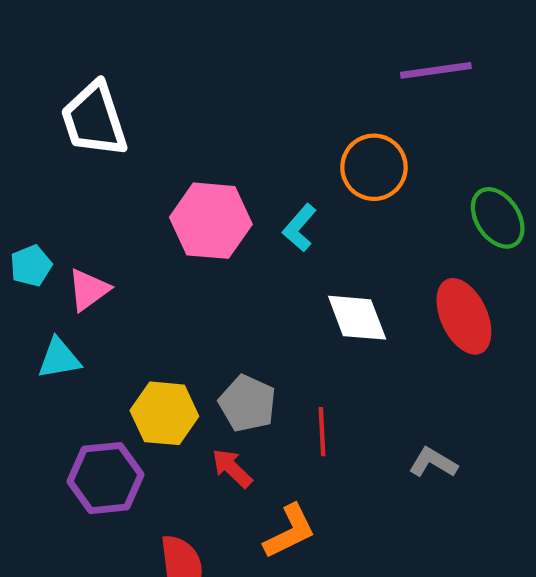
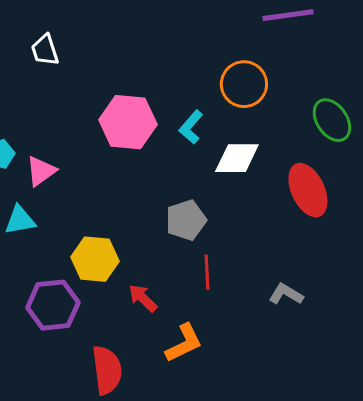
white trapezoid: (94, 119) -> (45, 50), size x0.6
white diamond: (357, 318) -> (237, 158), moved, turned -69
gray pentagon: (247, 403) -> (186, 220), moved, turned 30

